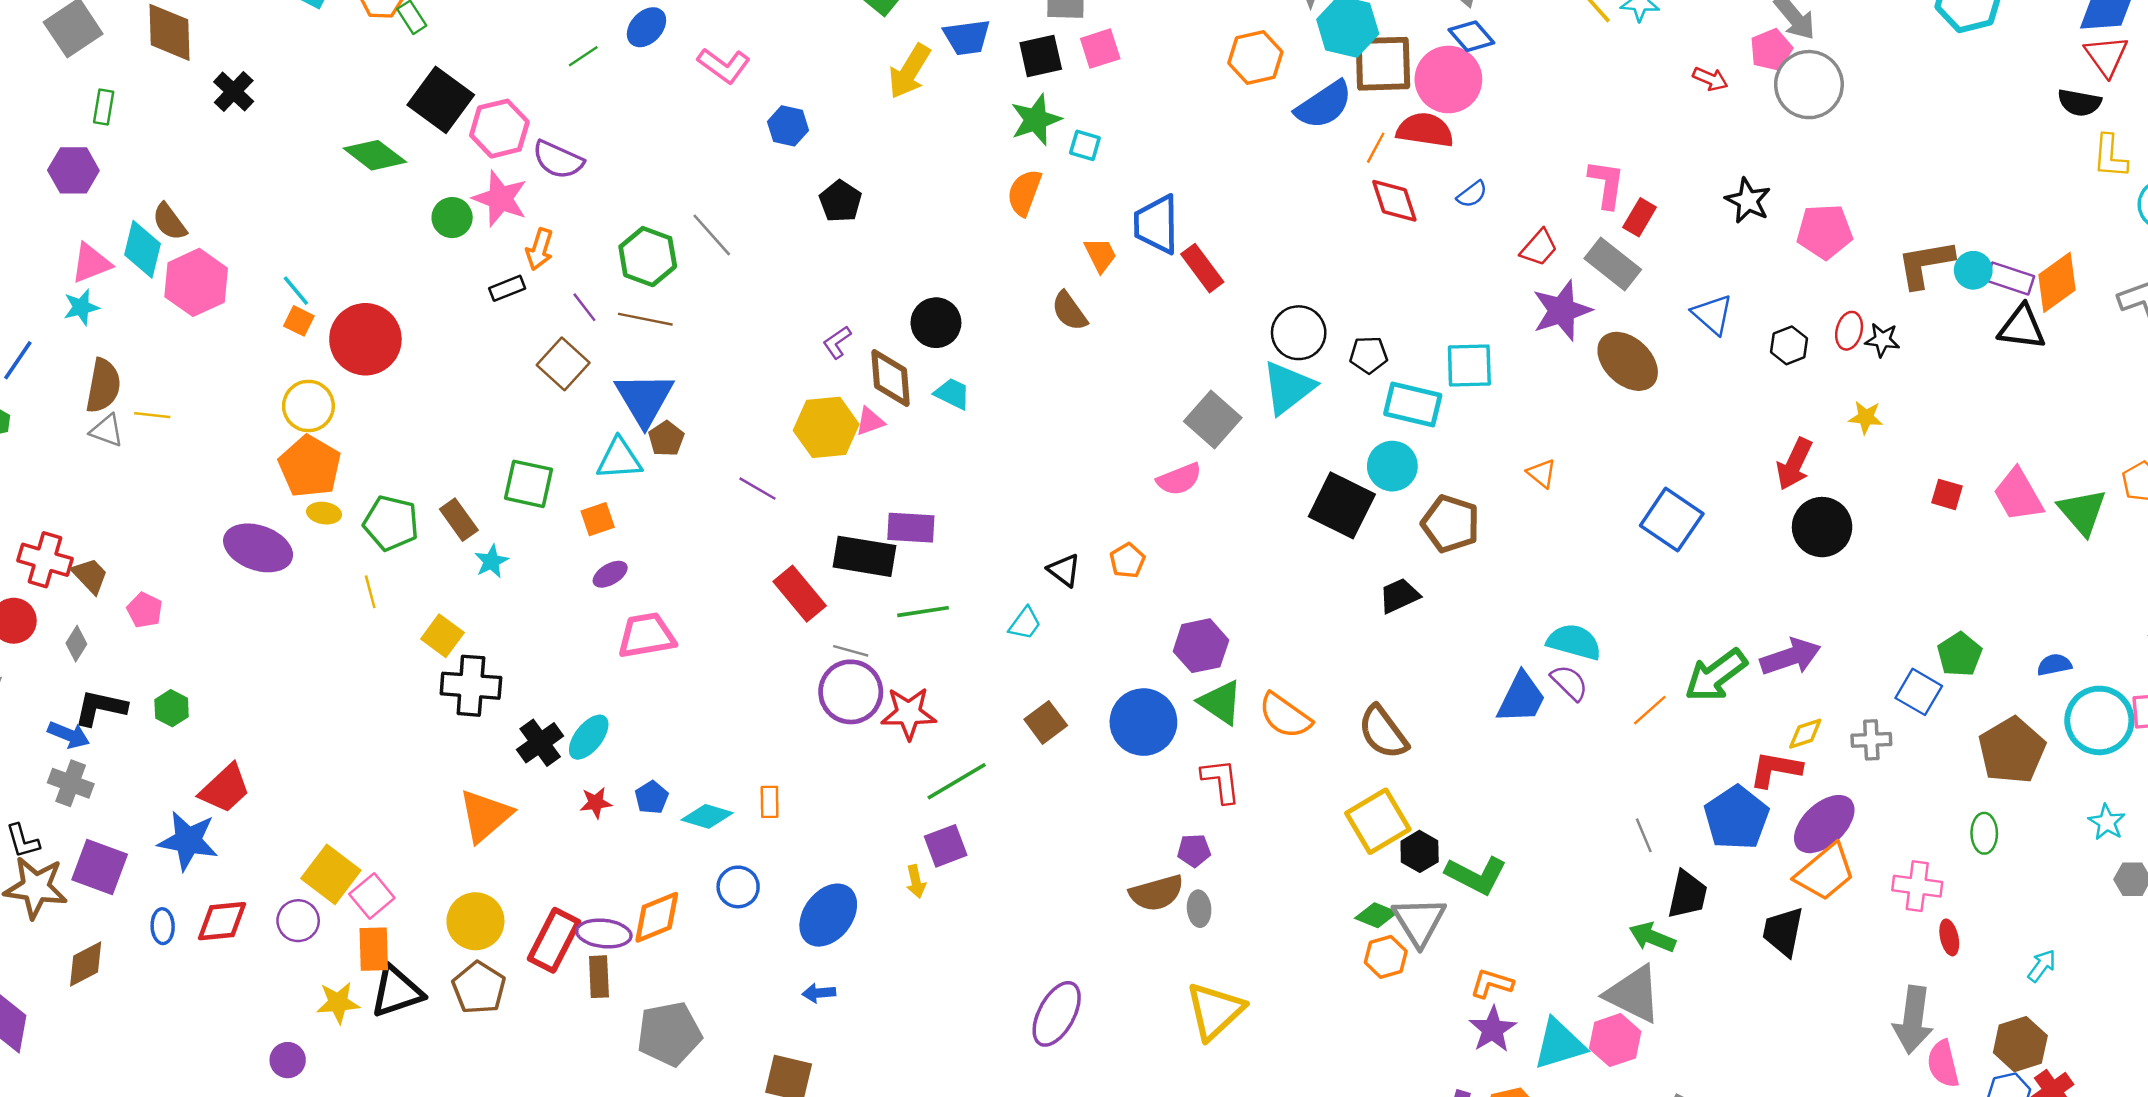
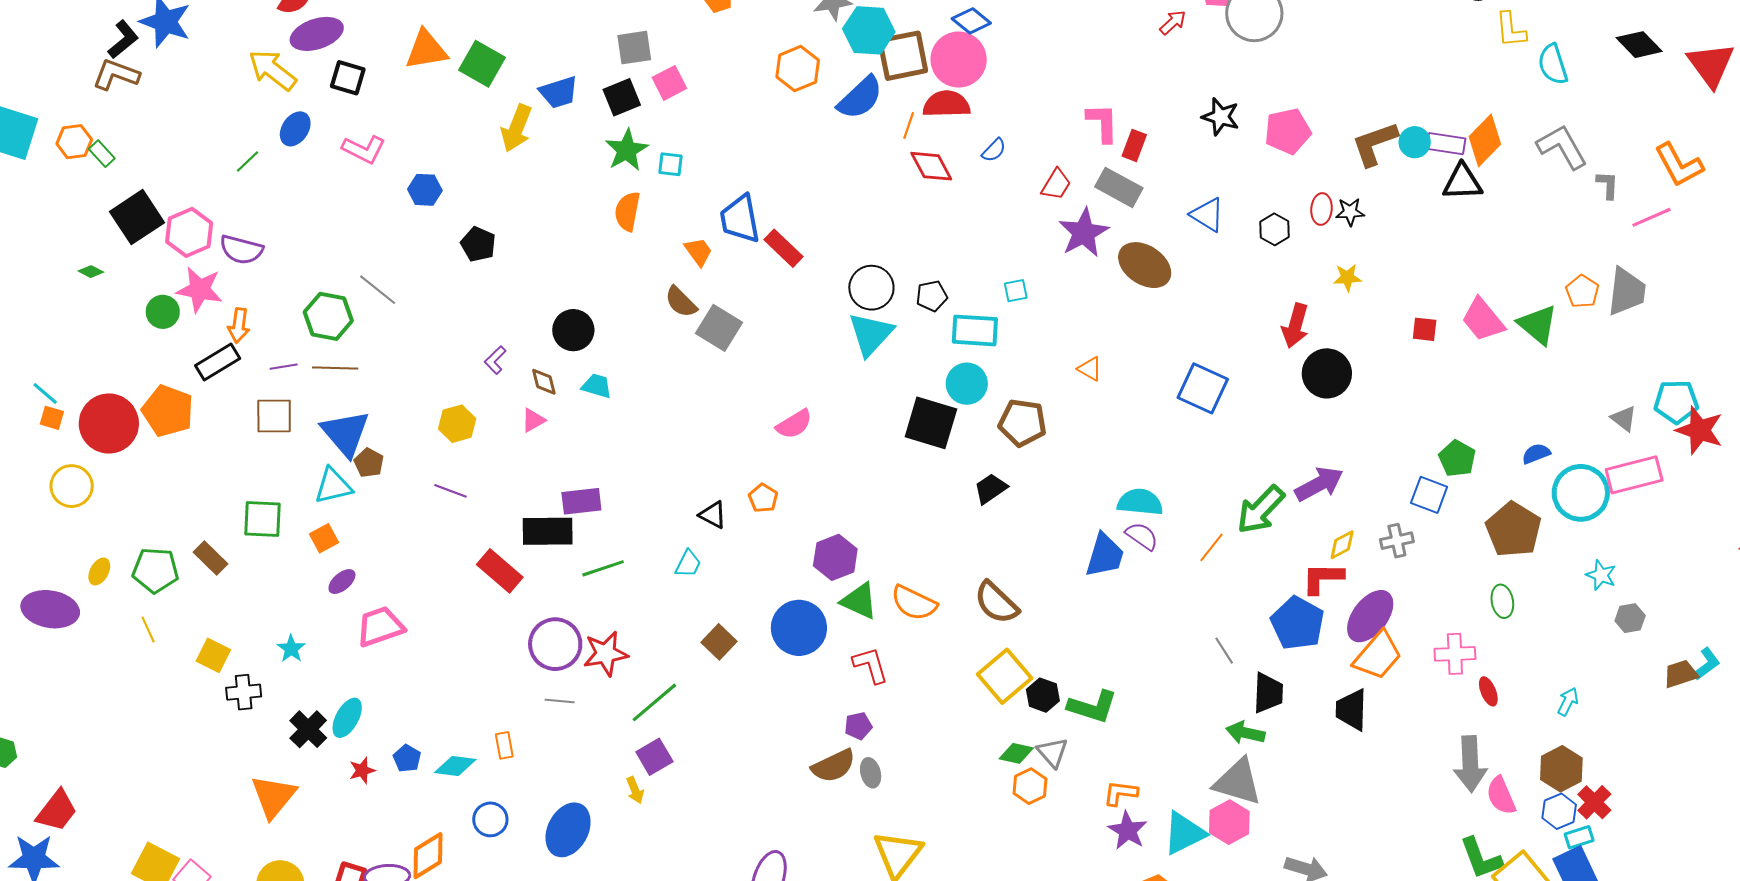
red arrow: (1710, 79) -> (1173, 22), turned -56
black square: (441, 100) -> (137, 217), turned 30
green diamond: (375, 155) -> (91, 272), size x0.5
black rectangle: (507, 288) -> (218, 362), size x1.5
purple line: (584, 307) -> (284, 367), turned -52
brown square: (563, 364) -> (274, 416), turned -33
cyan square: (1469, 366) -> (1016, 291), size x0.6
brown diamond: (891, 378) -> (544, 382), size x0.6
gray square: (1213, 420) -> (719, 328), moved
yellow hexagon: (826, 427) -> (457, 424), moved, size x0.7
orange pentagon: (310, 466) -> (168, 411), moved
yellow ellipse: (324, 513) -> (99, 571), turned -60
cyan star: (491, 561) -> (291, 649), moved
gray line: (851, 651) -> (560, 701), moved
black cross: (471, 686) -> (244, 692), size x0.7
gray triangle: (1419, 921) -> (1052, 752), size x0.7

